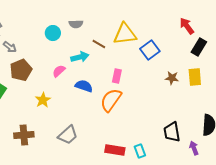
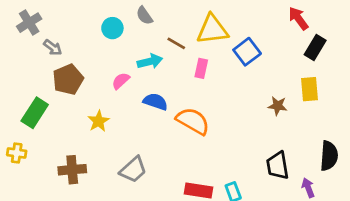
gray semicircle: (76, 24) -> (144, 16), turned 56
pink rectangle: (117, 76) -> (201, 68), moved
brown star: (172, 78) -> (278, 106), moved
orange semicircle: (111, 100) -> (193, 121), turned 85

